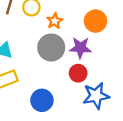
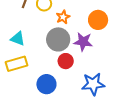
red circle: (78, 73) -> (66, 61), moved

